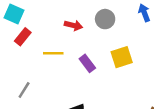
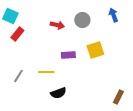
yellow line: (53, 53) -> (46, 72), moved
purple rectangle: (87, 63) -> (68, 55), turned -56

